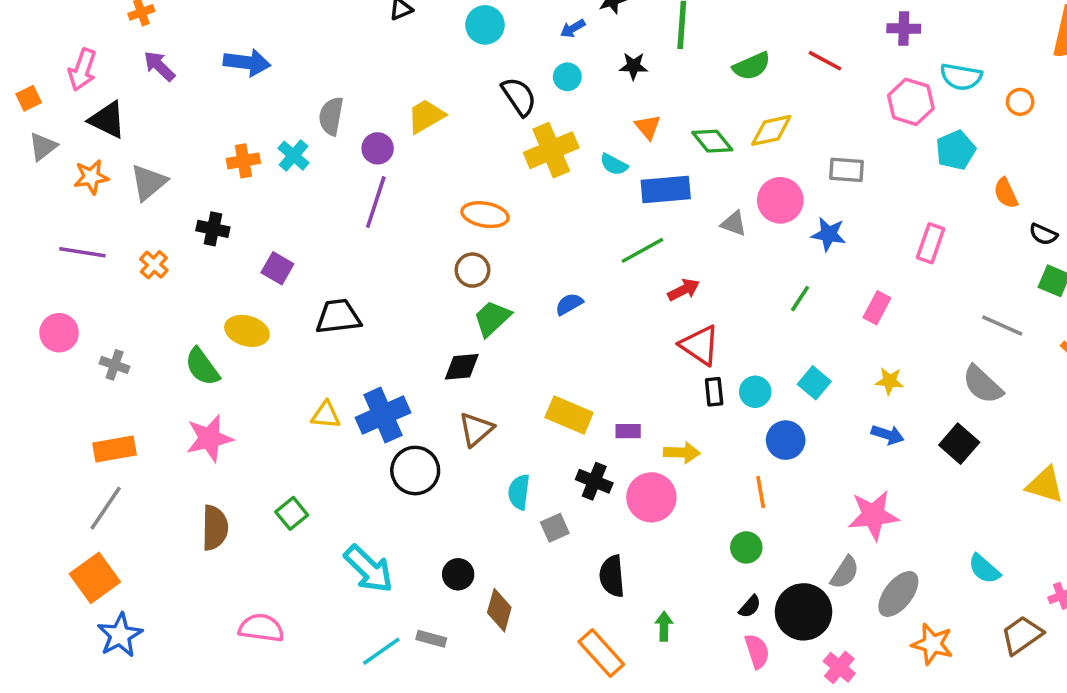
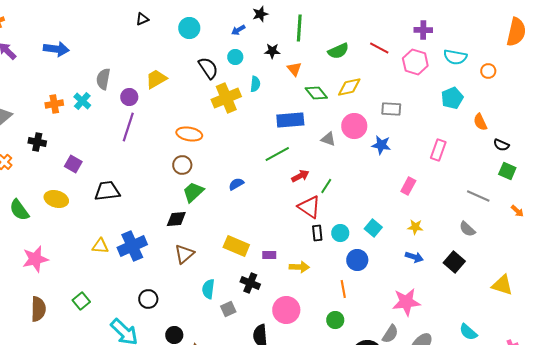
pink hexagon: (911, 102) -> (415, 62), moved
orange triangle: (648, 127) -> (294, 69), moved
cyan semicircle: (614, 164) -> (255, 84), moved, turned -112
green line: (800, 299) -> (326, 186), moved
green semicircle: (202, 367) -> (19, 210), moved
gray semicircle: (982, 385) -> (467, 229), size x0.7
black circle: (415, 471) -> (148, 299), moved, size x0.7
pink circle: (651, 497) -> (286, 310), moved

